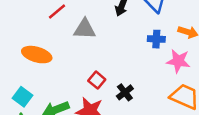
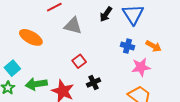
pink star: (178, 61) -> (141, 67), turned -30
red square: (97, 80) -> (79, 61), moved

